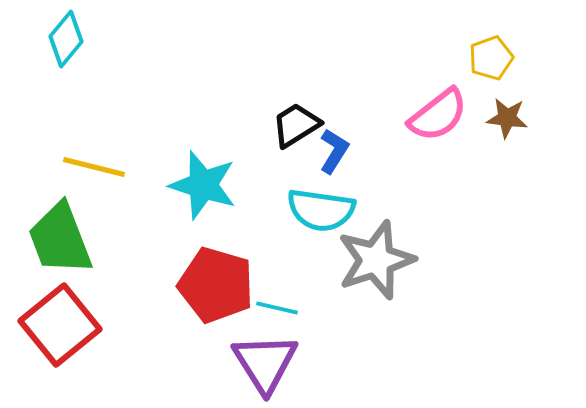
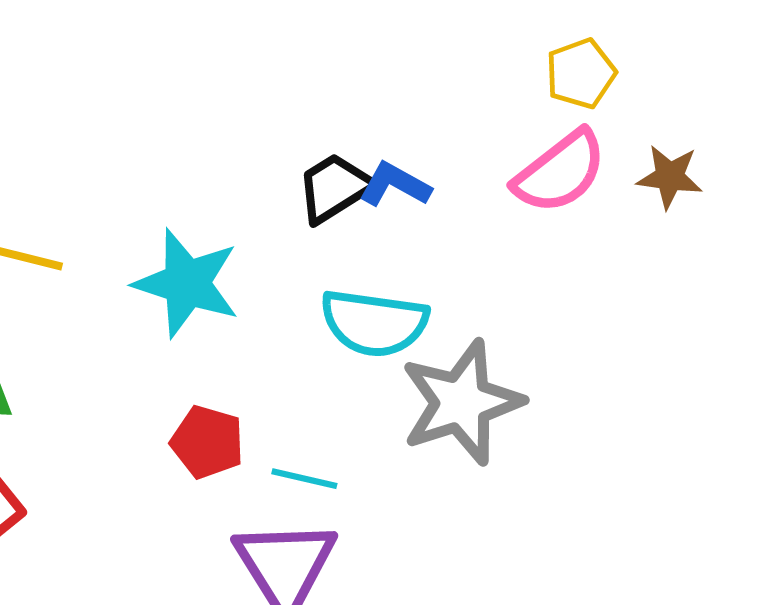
yellow pentagon: (491, 58) -> (581, 73), moved
blue L-shape: (334, 151) -> (395, 185), moved, turned -93
red pentagon: (216, 285) -> (207, 442), size x0.6

